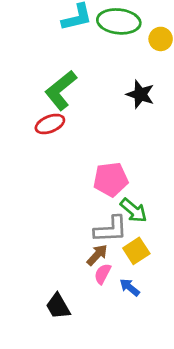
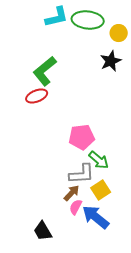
black star: (140, 94) -> (111, 61), moved, turned 30
blue arrow: (130, 287) -> (96, 217), size x1.8

